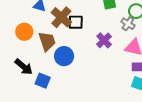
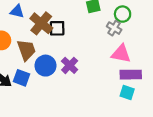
purple cross: (104, 40) -> (70, 65), moved
blue square: (43, 81) -> (22, 78), moved

